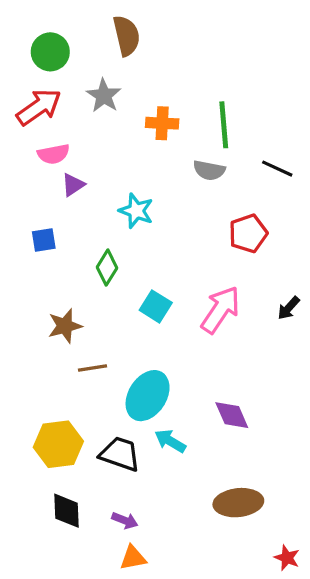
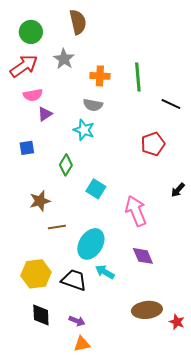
gray semicircle: (209, 170) -> (93, 105), moved
pink arrow: (221, 310) -> (136, 211), moved, turned -56
red star: (287, 558) -> (177, 322), moved

